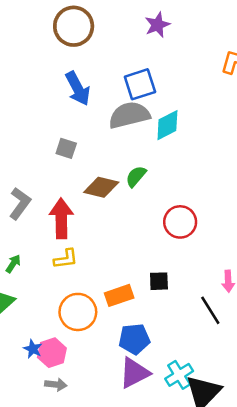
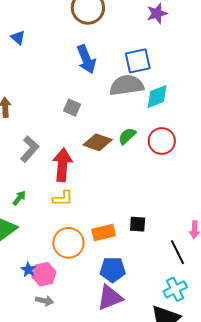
red circle: (180, 222) -> (162, 141), moved
cyan cross: (179, 375) -> (175, 289), moved

